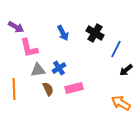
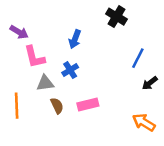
blue arrow: (63, 33) -> (75, 39), turned 49
black cross: (95, 33) -> (116, 17), moved
blue cross: (59, 68) -> (70, 70), moved

